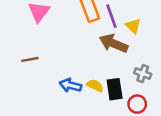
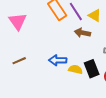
brown arrow: (114, 43) -> (82, 33), size x0.7
blue arrow: (70, 85) -> (58, 60), moved

